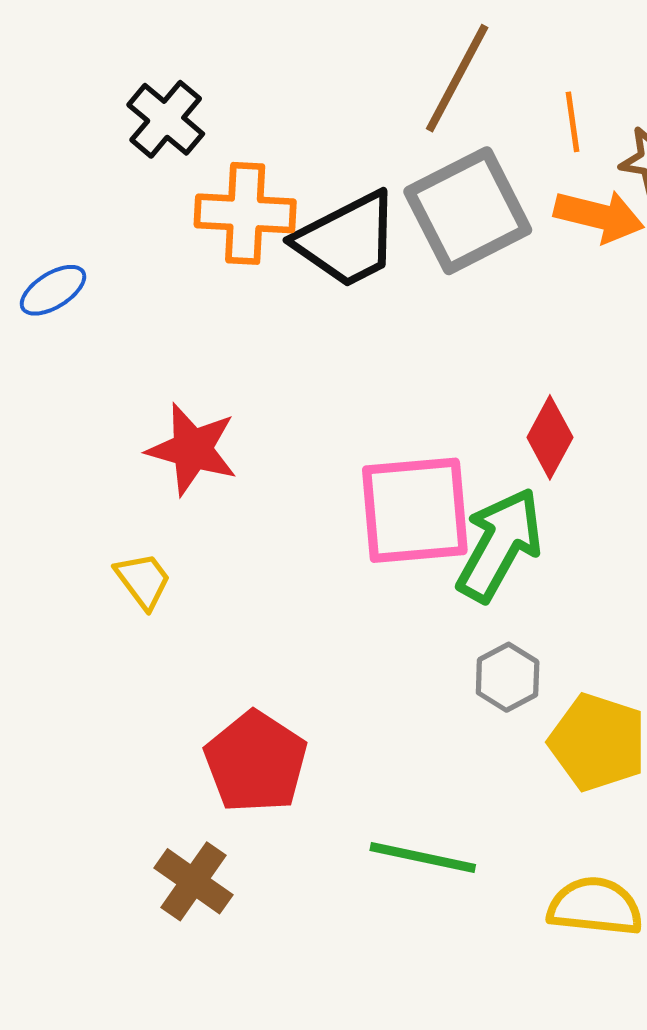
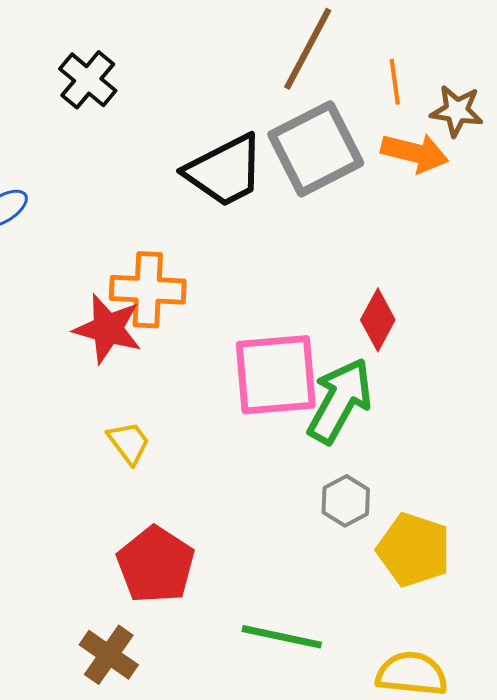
orange cross: (245, 213) -> (148, 290), moved
yellow trapezoid: (143, 580) -> (129, 443), moved

